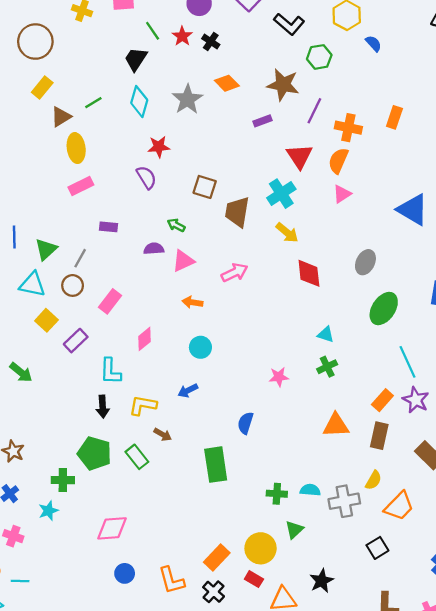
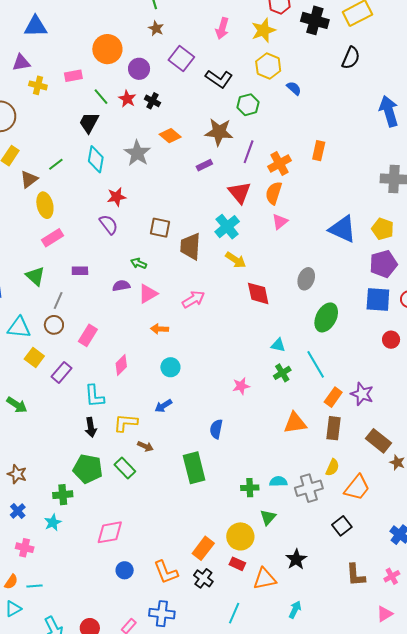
orange cross: (348, 128) -> (280, 163), turned -35
green triangle: (46, 249) -> (35, 276), moved, turned -30
cyan line: (408, 362) -> (316, 364), moved

